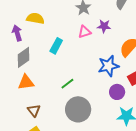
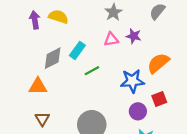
purple arrow: (17, 33) -> (35, 20), moved
gray diamond: (24, 57) -> (53, 58), moved
green line: (67, 84) -> (92, 71), moved

